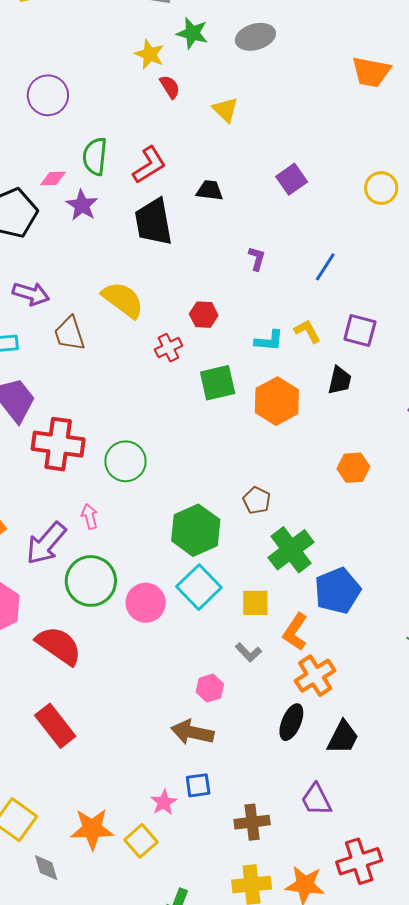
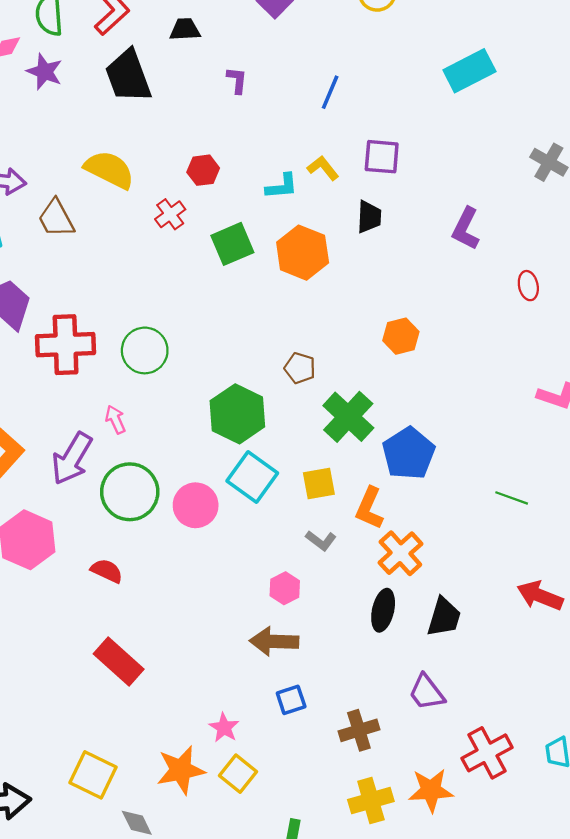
purple L-shape: (257, 259) -> (237, 80), moved
orange hexagon: (353, 468) -> (401, 336), moved
red semicircle: (59, 646) -> (107, 571), size x0.6
pink star: (164, 802) -> (224, 728), moved

